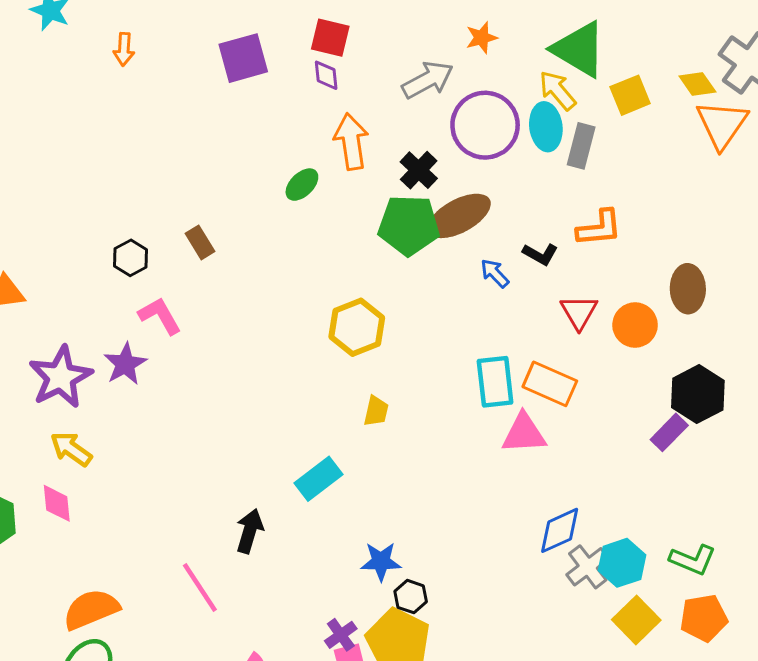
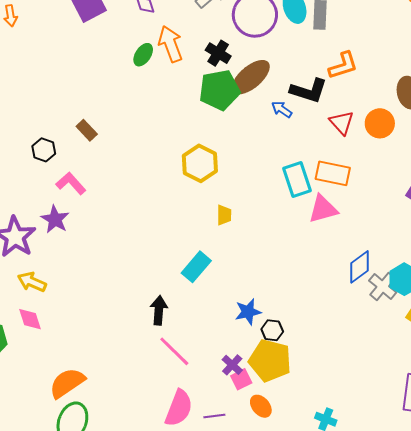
green ellipse: (302, 185) -> (143, 55), moved
black L-shape: (540, 254) -> (309, 91), size x1.6
pink line: (200, 588) -> (174, 351), moved

